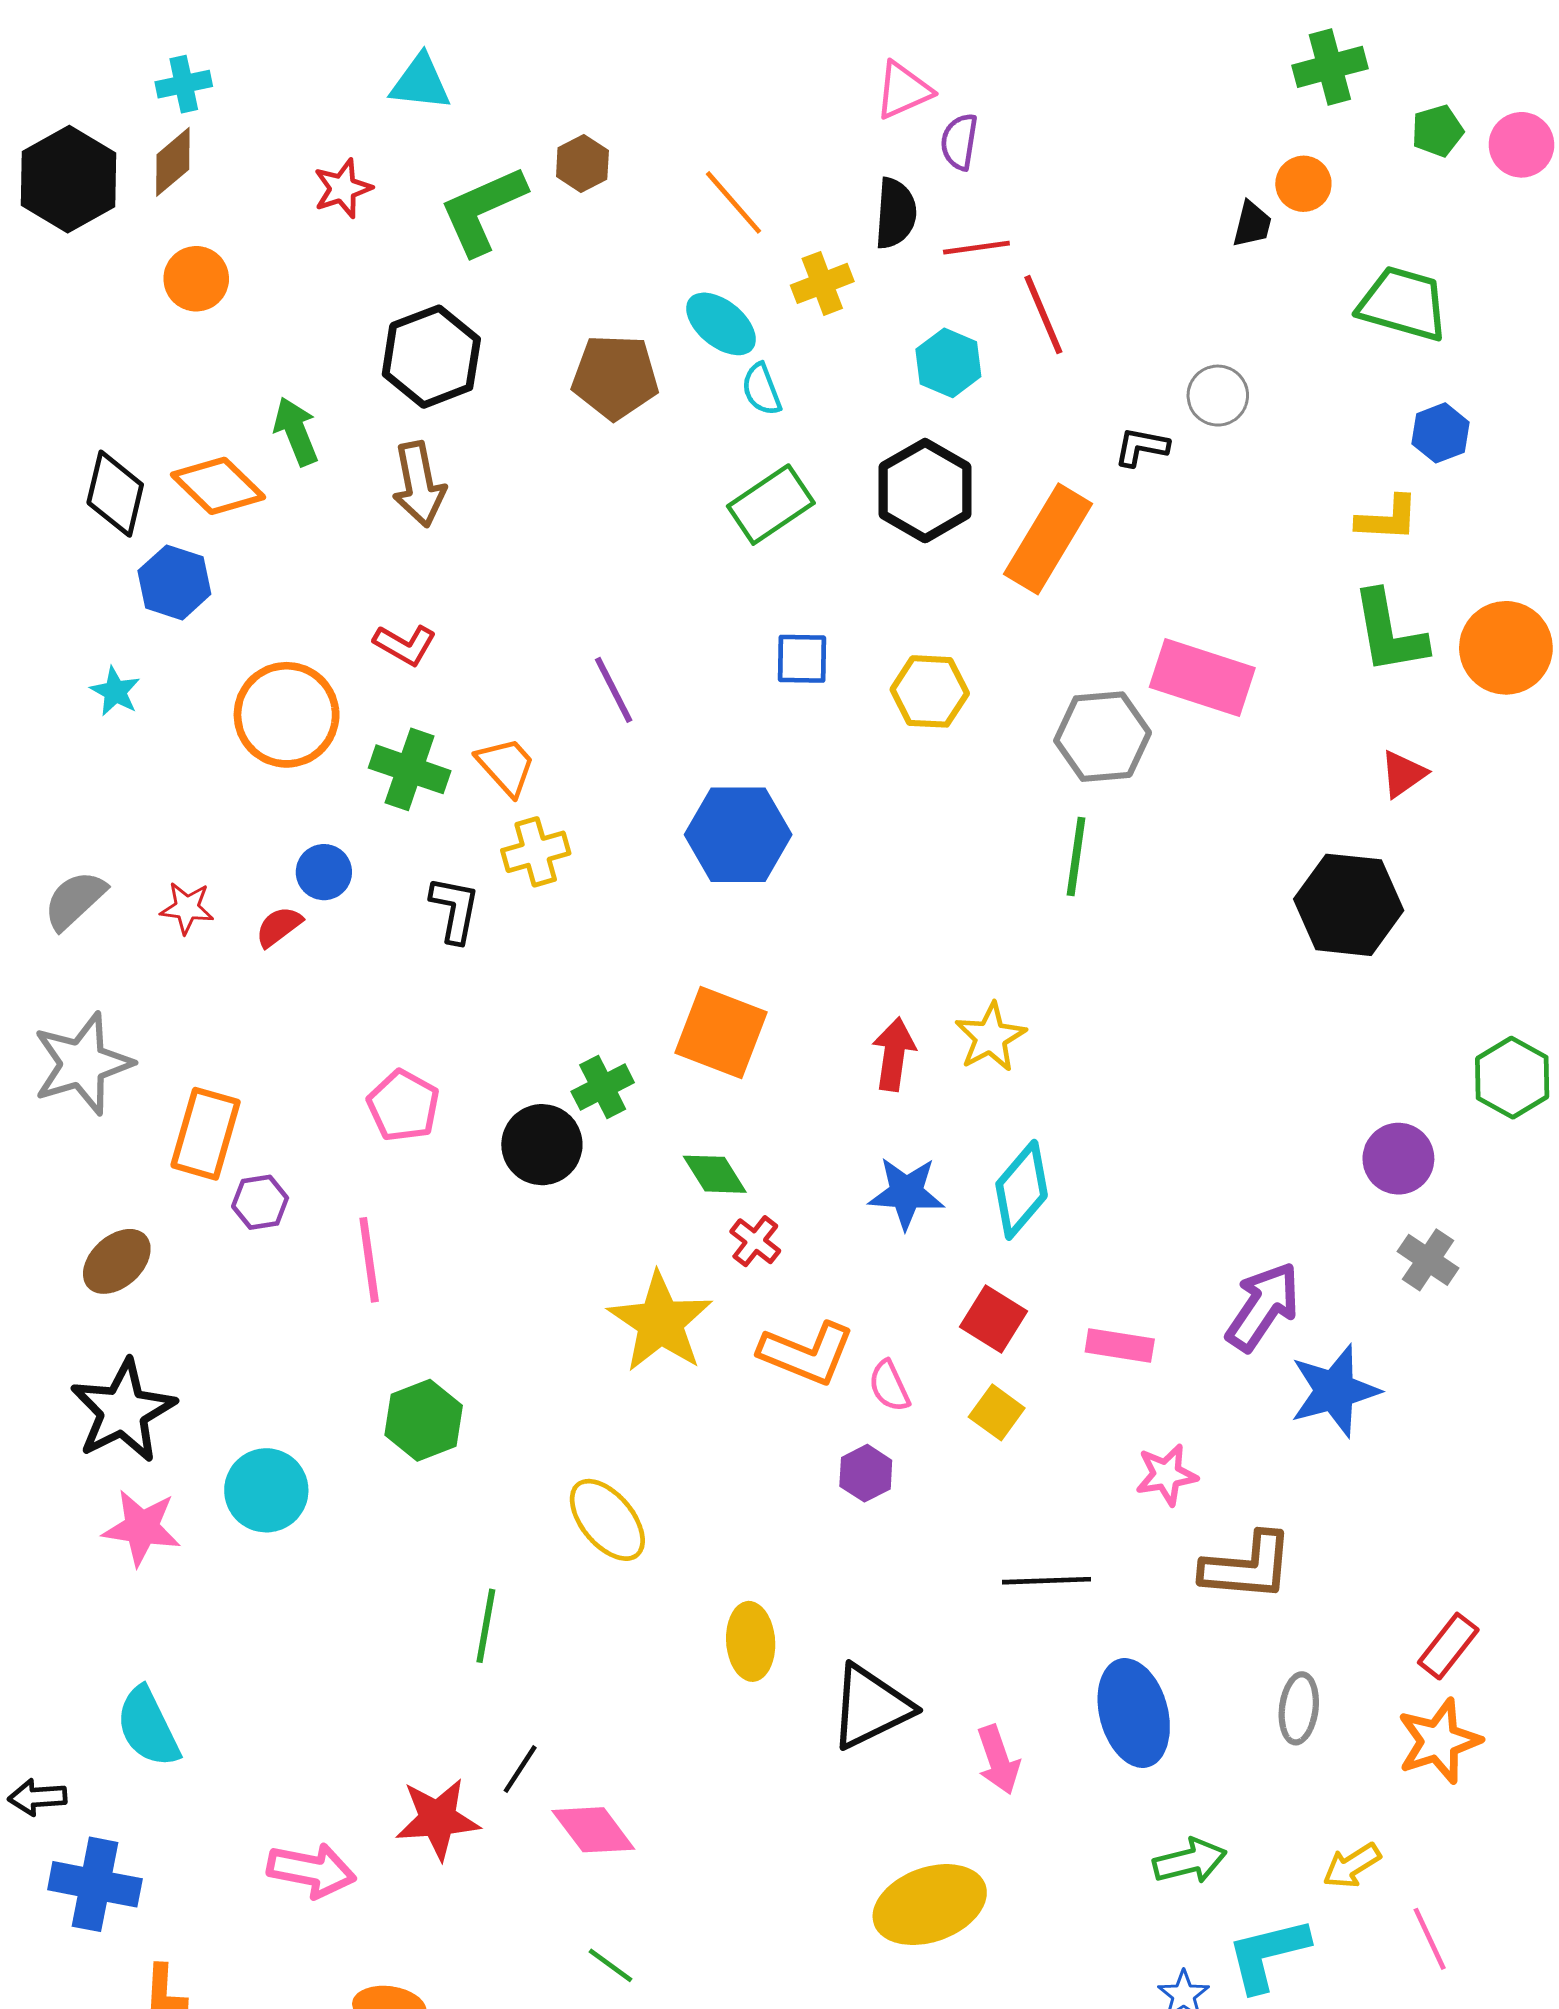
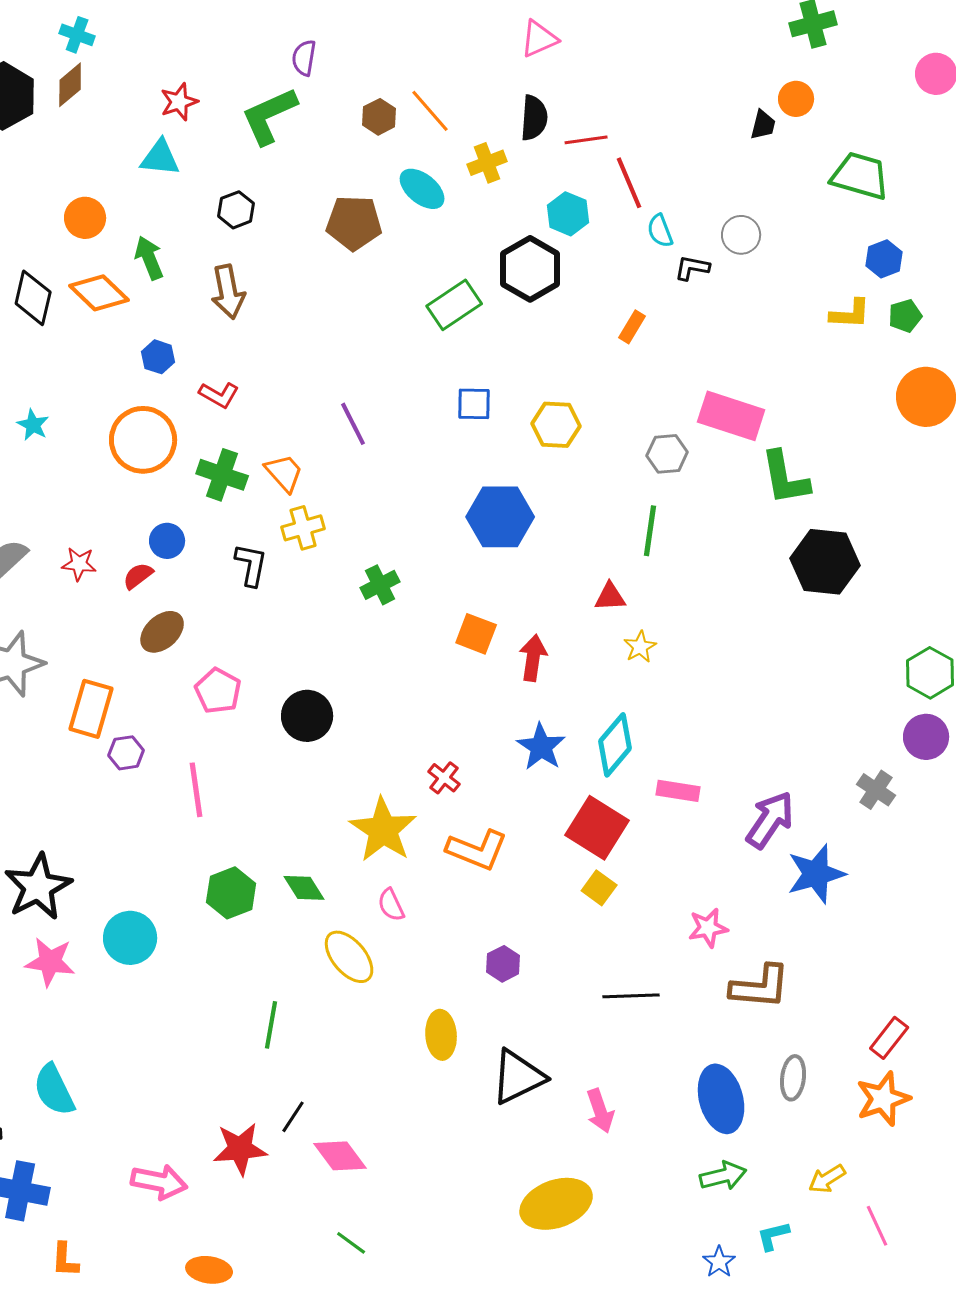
cyan triangle: (420, 83) -> (160, 158), moved
cyan cross: (184, 84) -> (77, 35), turned 32
green pentagon: (1437, 131) -> (905, 316), moved
purple semicircle: (959, 142) -> (304, 58), moved
brown hexagon: (582, 164) -> (379, 117), moved
orange circle: (196, 279) -> (85, 218), moved
black hexagon: (431, 357) -> (236, 210), size x0.6
cyan semicircle: (762, 389) -> (660, 231), moved
black hexagon: (925, 491) -> (530, 269), moved
orange rectangle: (1048, 539) -> (632, 327), size x0.5
blue hexagon: (174, 582) -> (158, 357), moved, size x0.7
green L-shape: (1389, 632) -> (785, 478), moved
gray hexagon: (1103, 737) -> (667, 454), size x0.7
red triangle: (1403, 774) -> (610, 597), moved, turned 32
blue hexagon: (738, 835) -> (500, 517), moved
orange square: (721, 1032) -> (476, 634), moved, size x0.7
yellow star: (990, 1037) -> (640, 647), moved, size x0.7
green cross: (603, 1087) -> (380, 585), moved
purple circle: (1398, 1159) -> (926, 737), moved
green diamond: (715, 1174) -> (304, 888), moved
blue star: (906, 1193) -> (541, 747), turned 30
brown ellipse: (117, 1261) -> (162, 632), moved
red square: (994, 1319) -> (597, 828), size x1.5
pink rectangle: (1120, 1346) -> (678, 791), moved
pink semicircle: (889, 1386) -> (391, 905), moved
purple hexagon: (866, 1473) -> (503, 964), moved
blue ellipse: (1134, 1713) -> (721, 1099), moved
cyan L-shape: (1268, 1954) -> (773, 1236), size x0.6

